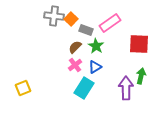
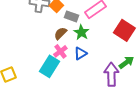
red square: (139, 44) -> (124, 30), turned 30
green arrow: (141, 76) -> (126, 62), turned 42
cyan rectangle: (84, 88) -> (49, 66), moved

